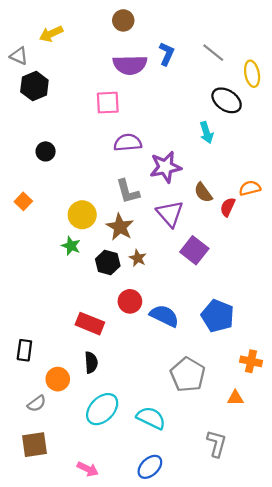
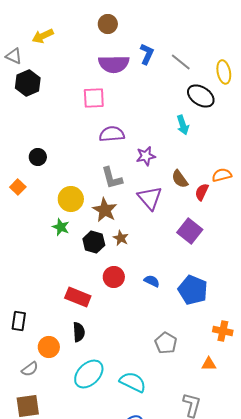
gray line: (213, 53) -> (181, 62), moved
black circle: (46, 151) -> (38, 157), moved
purple star: (165, 167) -> (146, 156), size x0.7
purple square: (194, 250) -> (190, 231), moved
blue semicircle: (164, 316) -> (152, 281), moved, size x0.6
gray pentagon: (188, 375) -> (166, 343), size x0.7

